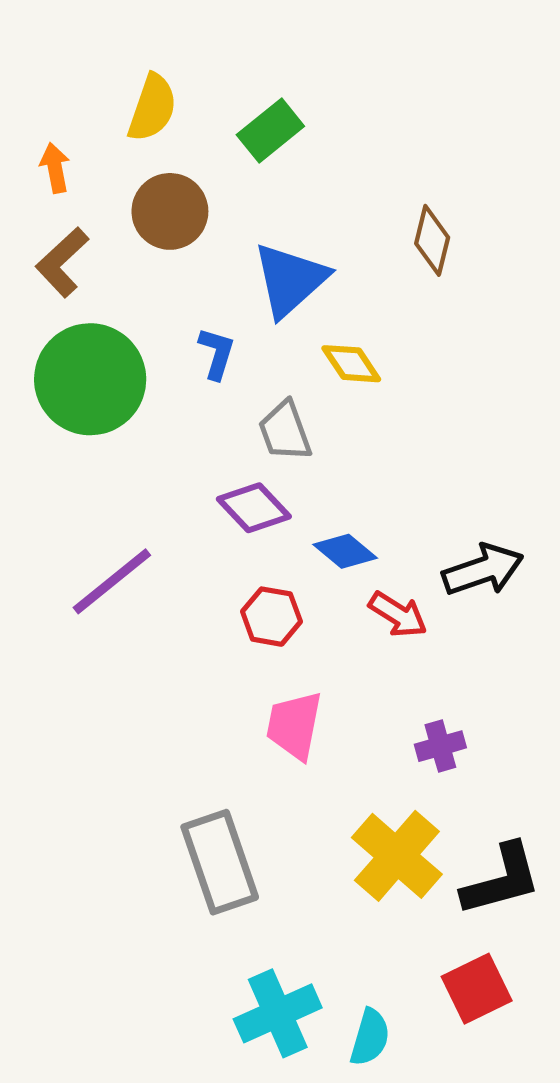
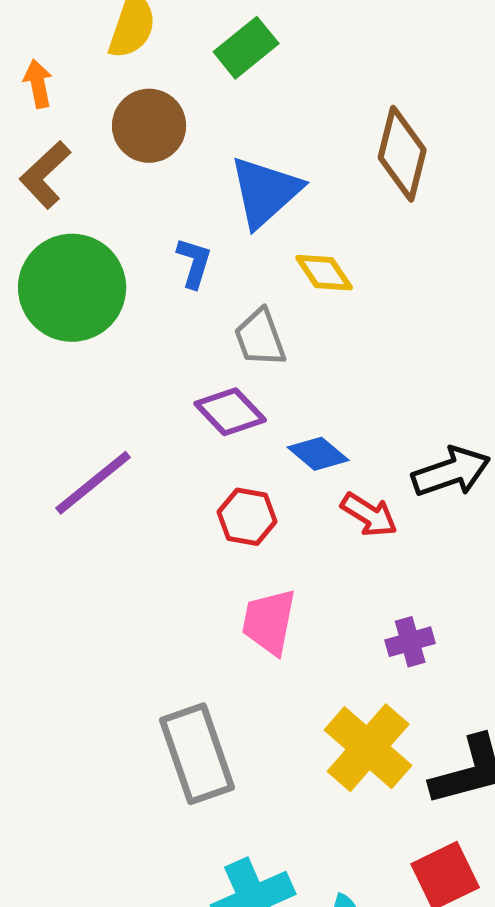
brown diamond: (432, 240) -> (402, 154), size x1.4

